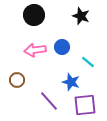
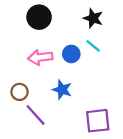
cyan line: (88, 62) -> (93, 46), moved
blue star: (71, 82) -> (62, 90), moved
purple line: (49, 101) -> (36, 115), moved

